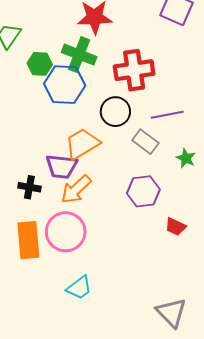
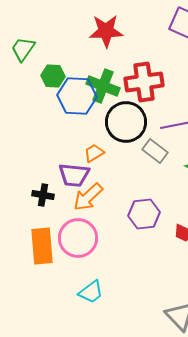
green cross: (79, 55) -> (103, 86), moved
black circle: (115, 112) -> (126, 122), size x1.4
orange trapezoid: (82, 144) -> (94, 153), size x0.6
purple hexagon: (143, 191) -> (144, 214), moved

